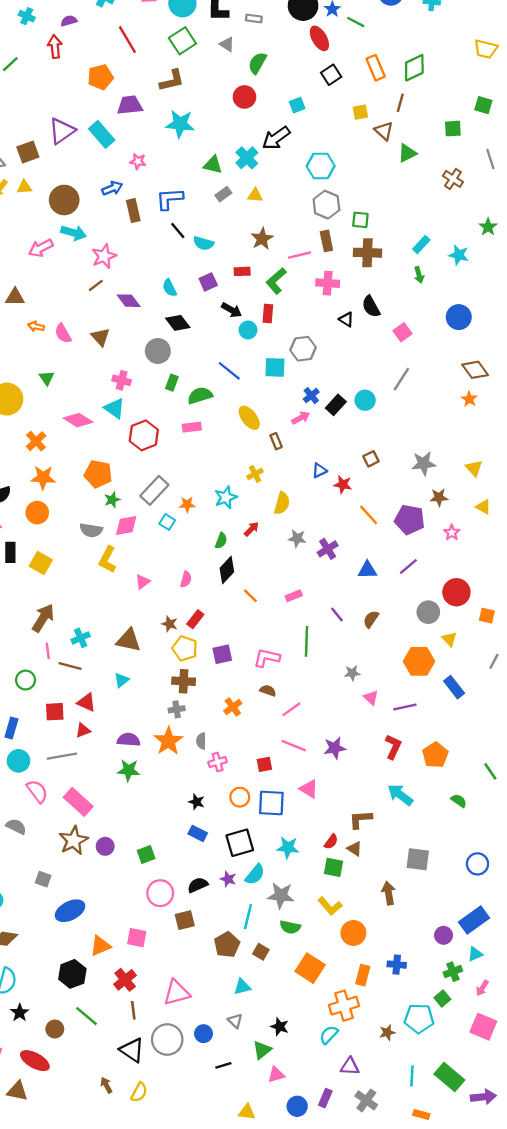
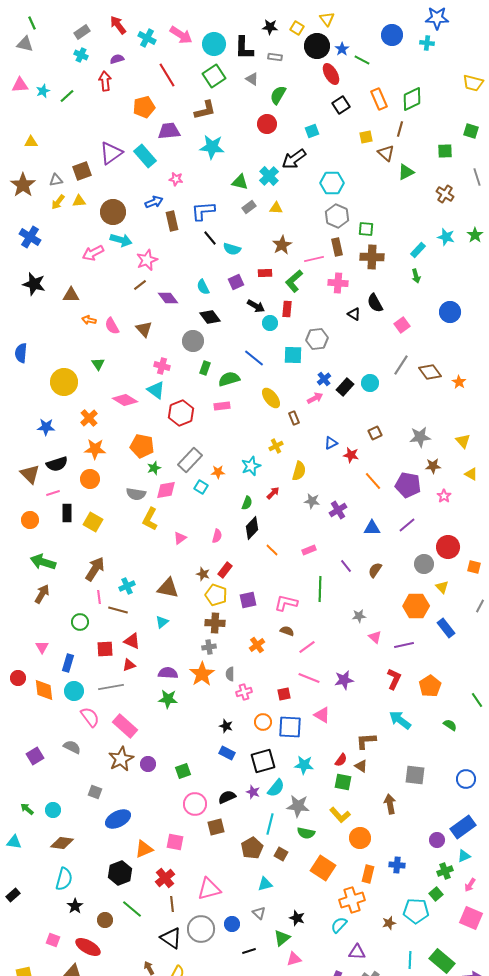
cyan star: (459, 255) -> (446, 237), moved
brown diamond: (475, 370) -> (430, 372), moved

